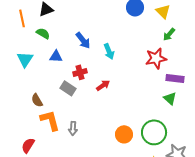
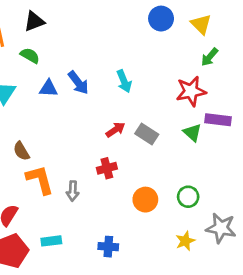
blue arrow: (83, 40) -> (78, 83), moved
red cross: (80, 72) -> (107, 168), moved
gray rectangle: (68, 88) -> (147, 134), moved
green triangle: (170, 98) -> (192, 133), moved
green circle: (154, 132) -> (188, 197), size x0.6

